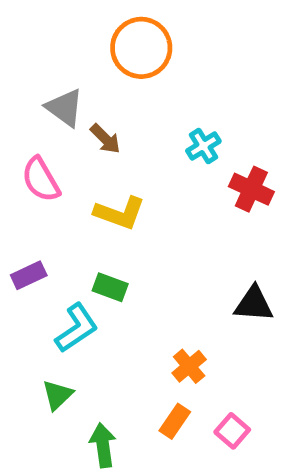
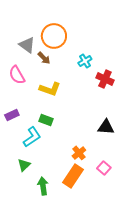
orange circle: (141, 48) -> (54, 36), moved
orange rectangle: (175, 421) -> (73, 176), size x1.6
pink square: (232, 431) -> (104, 168), moved

